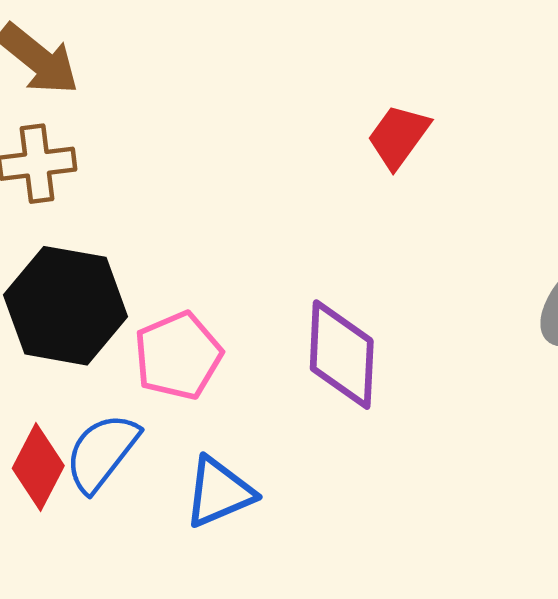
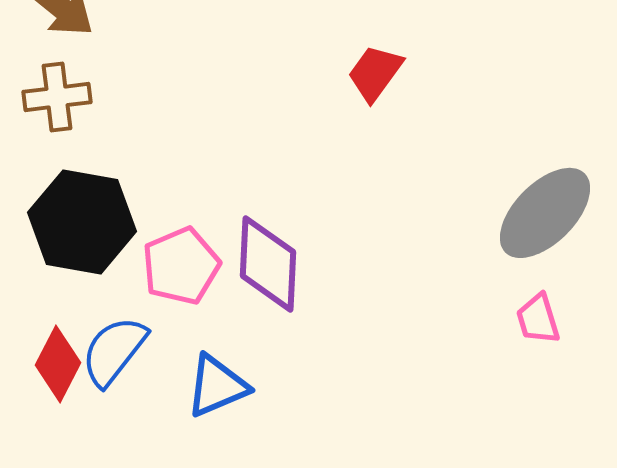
purple diamond: (342, 355) -> (268, 264), moved

